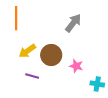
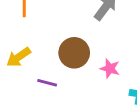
yellow arrow: (27, 51) -> (19, 57), moved

